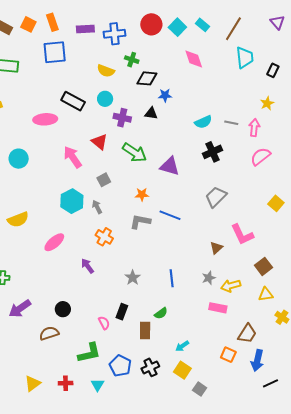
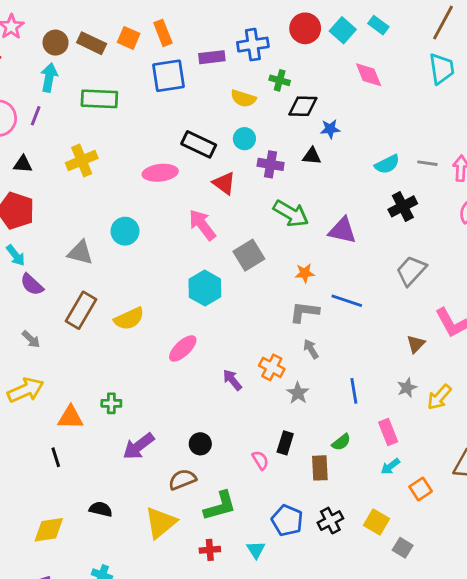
purple rectangle: (85, 29) -> (212, 57), moved
brown line: (233, 29) -> (443, 23), moved
red triangle: (99, 142) -> (224, 183), moved
gray square: (104, 180) -> (249, 255), size x1.5
gray arrow: (97, 207) -> (311, 349), moved
orange cross: (104, 237) -> (272, 367), moved
yellow arrow: (231, 286) -> (439, 397), turned -30
pink rectangle: (218, 308) -> (388, 432), moved, turned 60
cyan arrow: (182, 346) -> (390, 466), moved
green L-shape: (89, 353) -> (220, 506), moved
orange square: (228, 355) -> (421, 489), moved, turned 35
yellow triangle: (33, 383) -> (161, 523), moved, size x1.4

